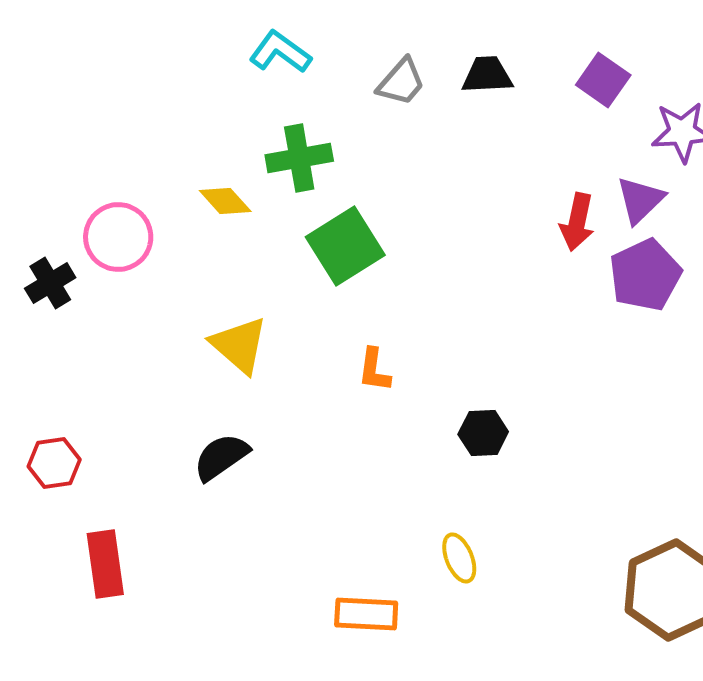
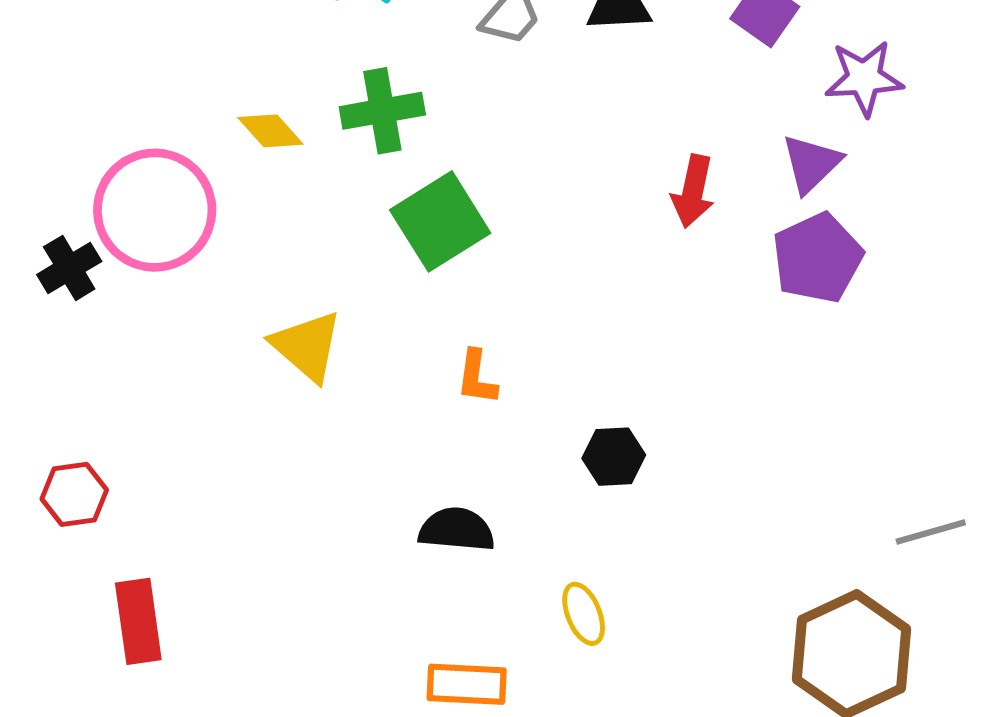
yellow diamond: (225, 201) -> (270, 131), moved
red arrow: (577, 222) -> (693, 191), moved
pink circle: (118, 237) -> (155, 210), size x1.4
black semicircle: (221, 457) -> (457, 530), moved, turned 40

